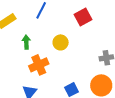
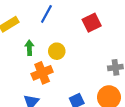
yellow circle: (61, 42) -> (57, 51), moved

